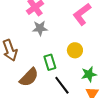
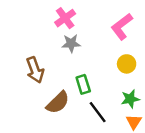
yellow circle: (75, 50) -> (127, 64), moved

